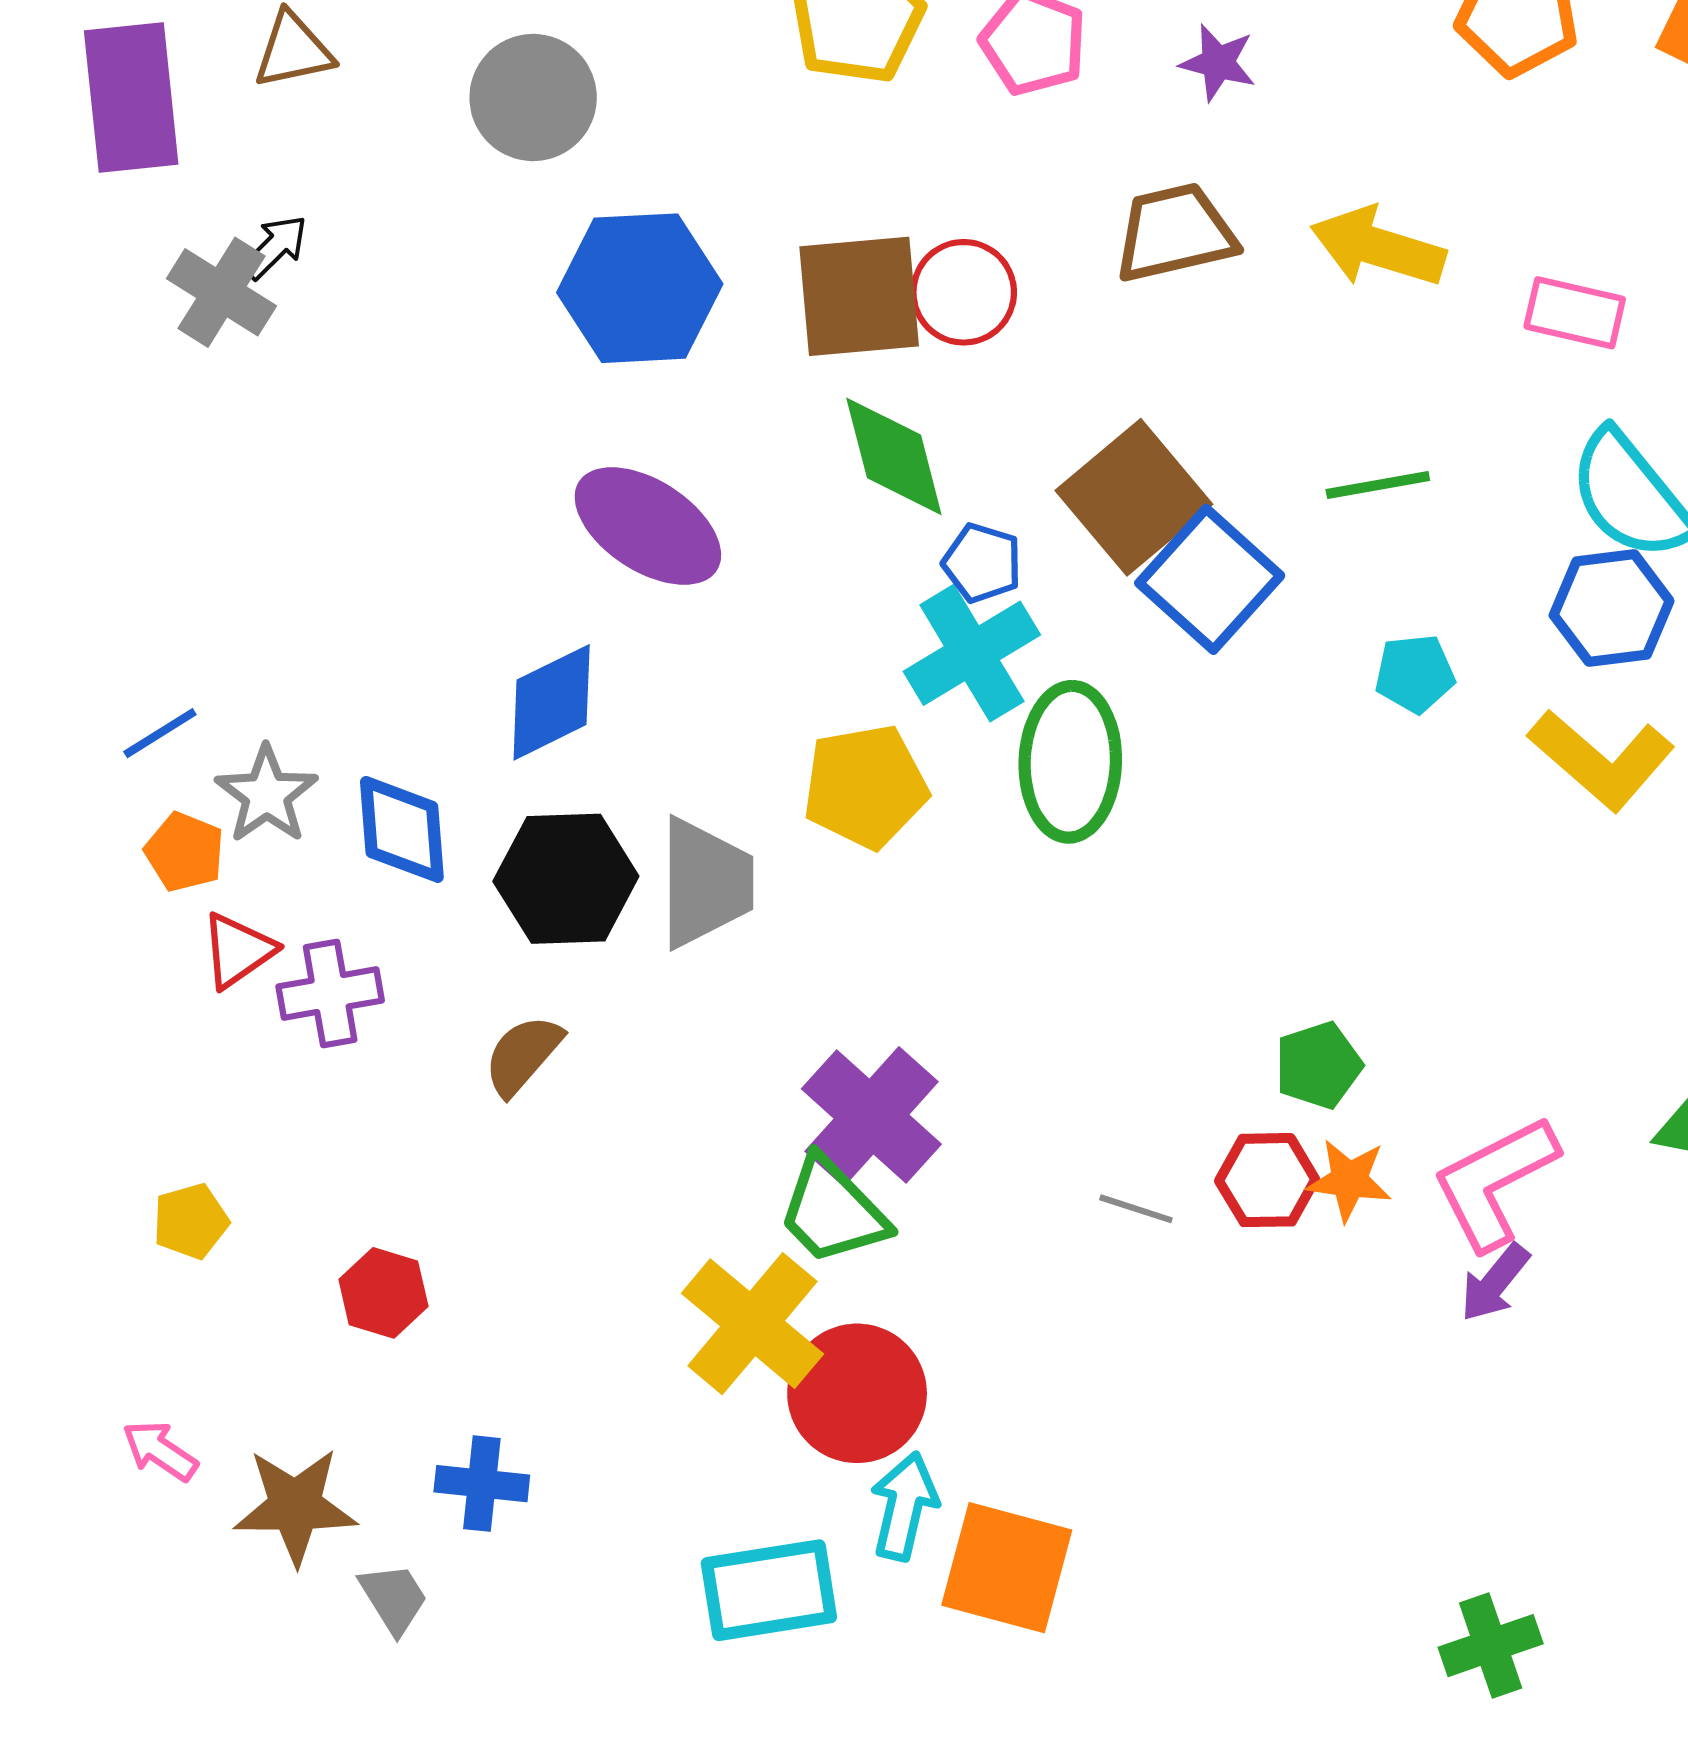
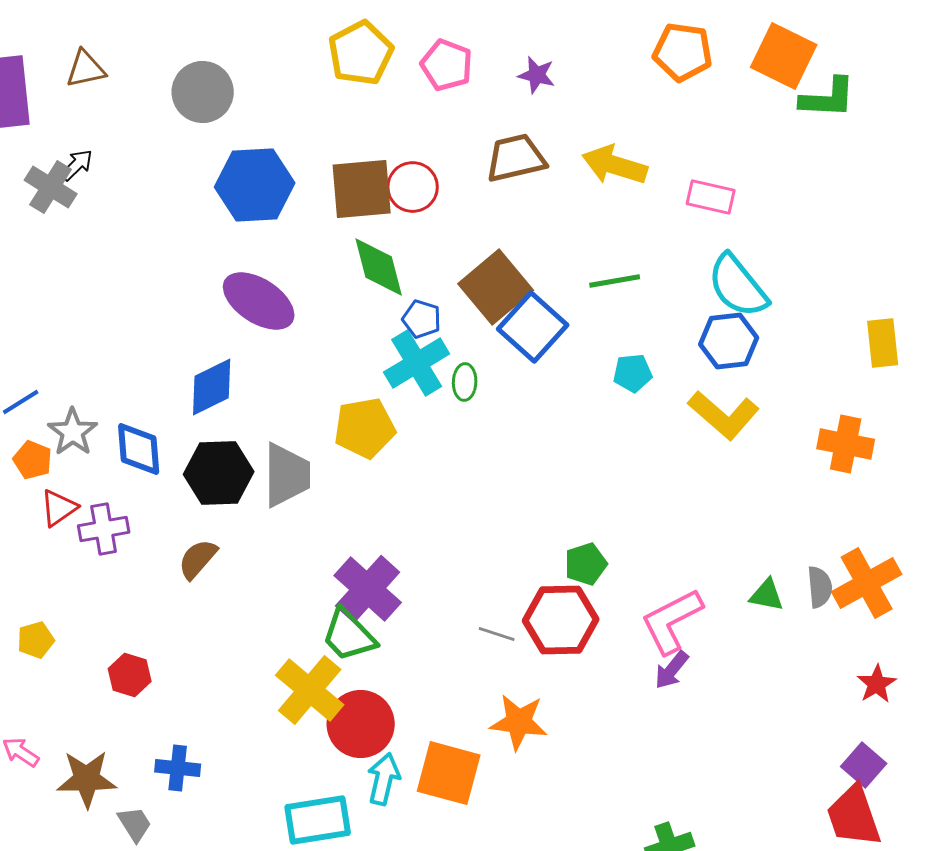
green ellipse: (1070, 762) -> (465, 382), moved, size x0.5
red hexagon: (1267, 1180) -> (561, 620), size x1.5
orange star: (1349, 1180) -> (519, 722), moved, size x1.4
orange square: (1007, 1568) -> (449, 773), moved

